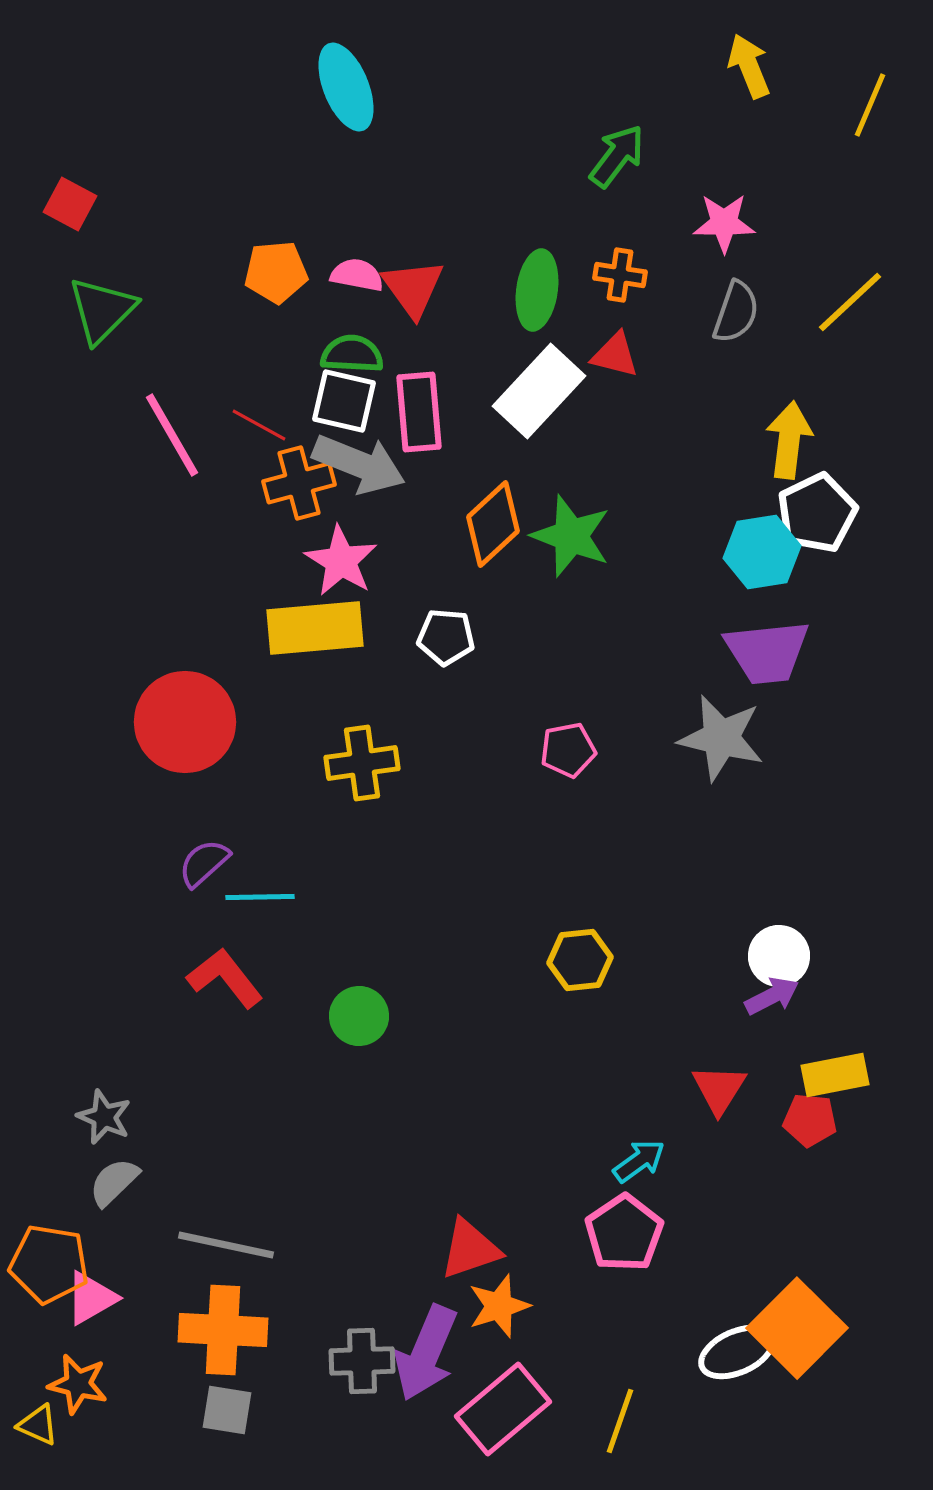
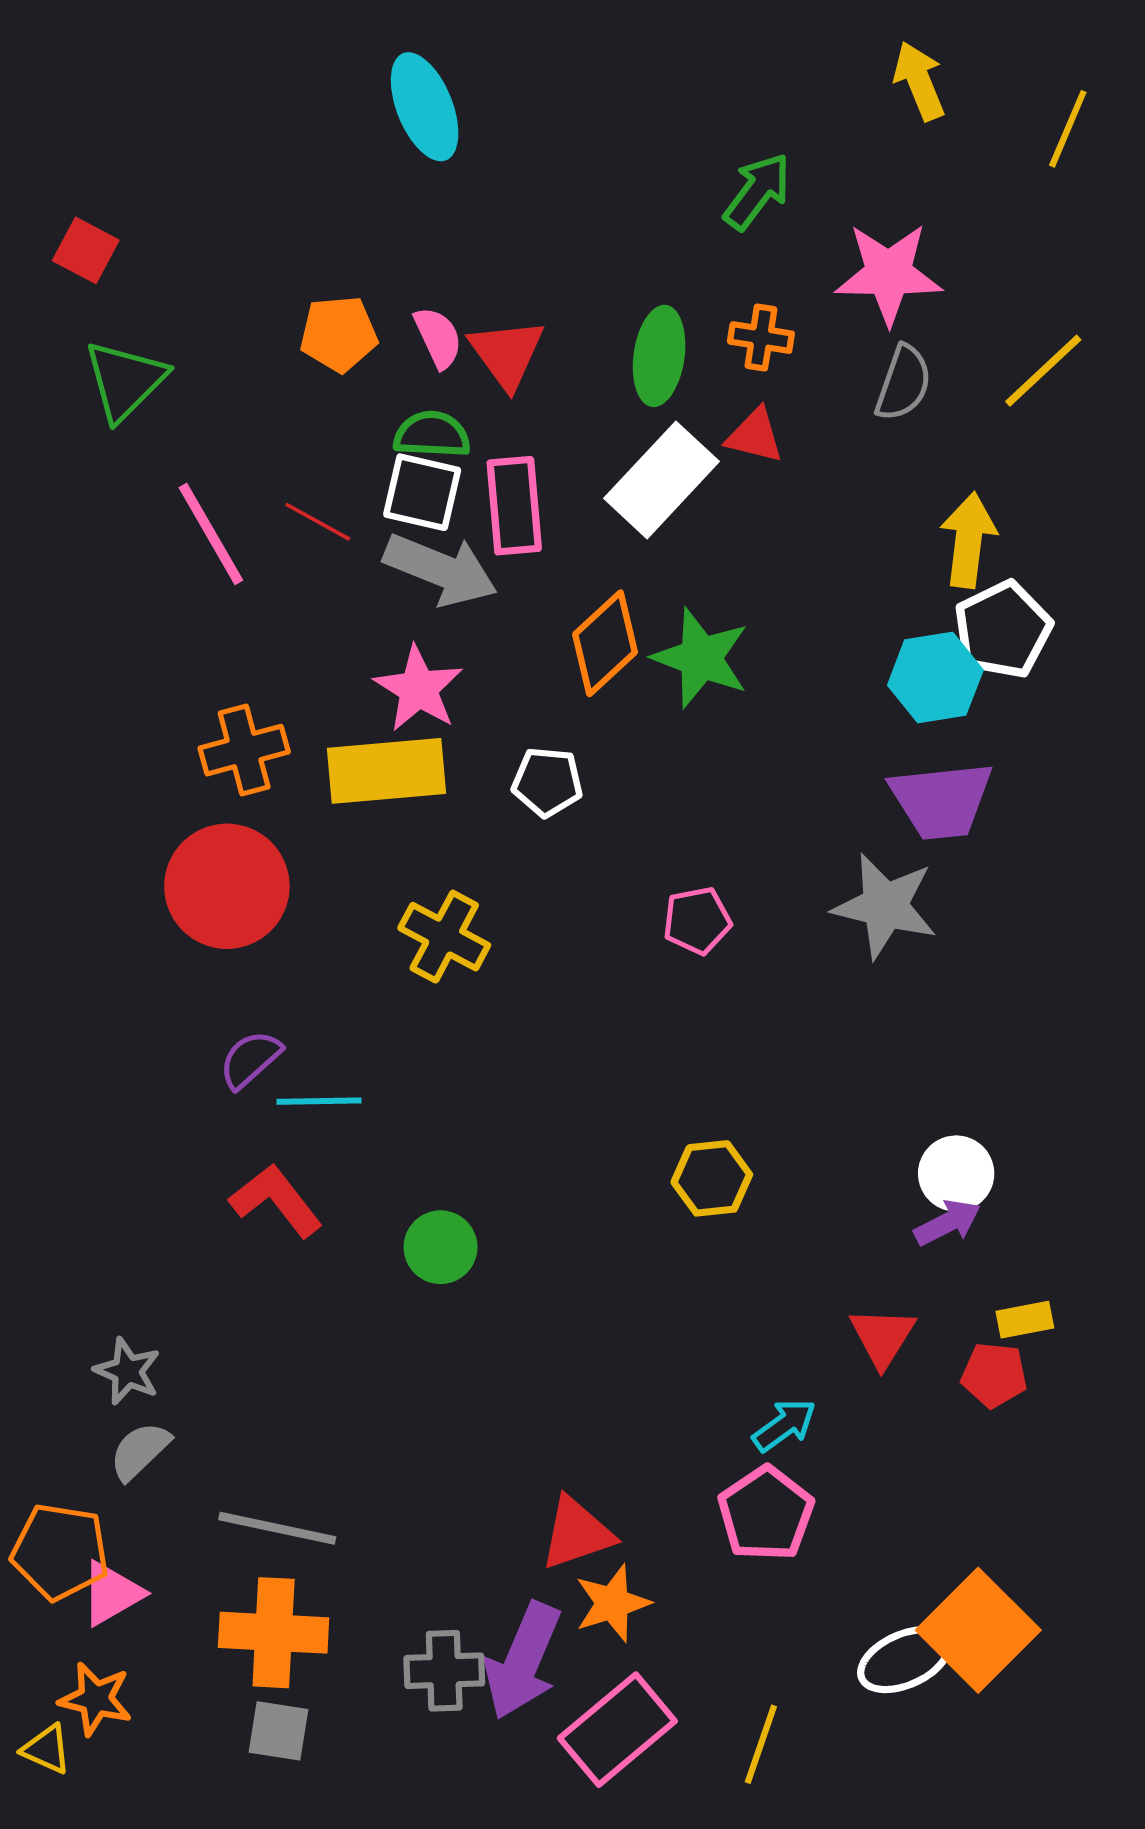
pink star: (724, 223) -> (889, 274), size x1.4
pink semicircle: (357, 275) -> (438, 338), turned 54
orange cross: (299, 483) -> (244, 750), moved
yellow cross: (362, 763) -> (444, 937), turned 36
yellow rectangle: (835, 1075) -> (1025, 1320), size x0.7

